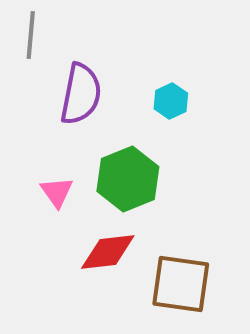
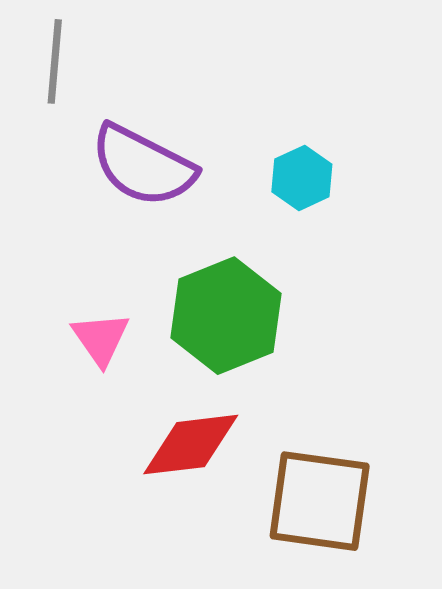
purple semicircle: (81, 94) -> (143, 166), turned 106

